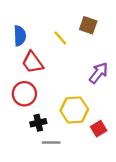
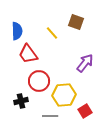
red circle: (24, 94) -> (39, 81), moved
black cross: (38, 123) -> (21, 101), moved
gray line: (51, 142) -> (50, 116), moved

